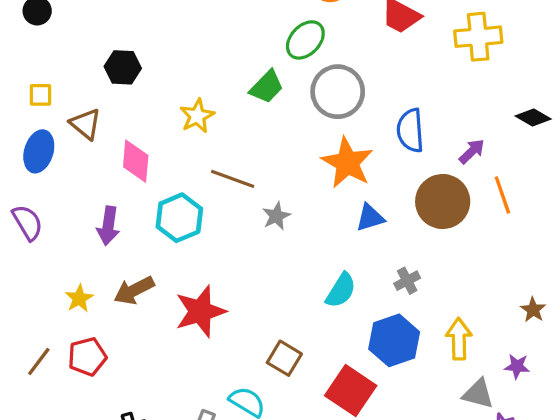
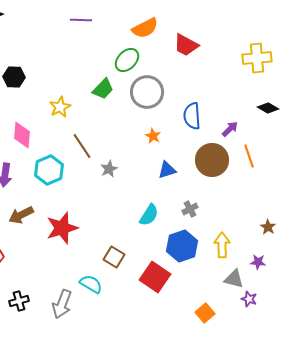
yellow cross: (478, 37) -> (257, 58), moved
orange star: (347, 163) -> (153, 136), size x0.5
brown line: (233, 179) -> (82, 146), turned 36

